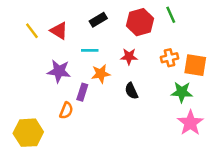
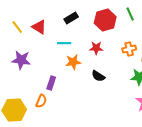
purple star: (59, 71) -> (21, 60), moved
black semicircle: (131, 91) -> (98, 76), turned -32
purple rectangle: (82, 92) -> (51, 83), moved
orange semicircle: (66, 111) -> (41, 101), moved

